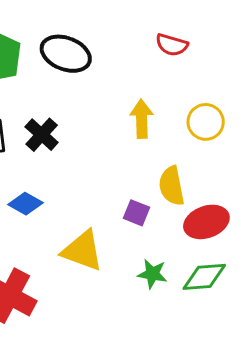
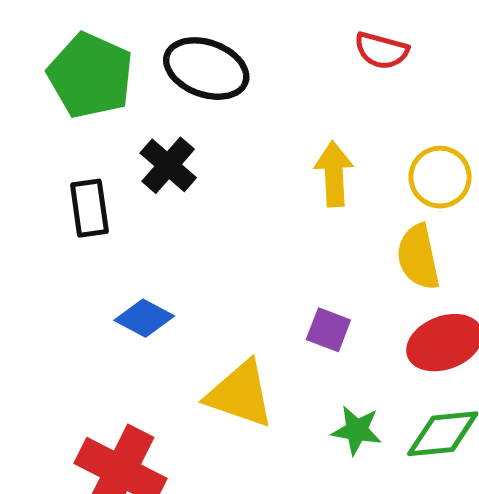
black cross: (42, 135) -> (168, 165), moved
yellow semicircle: (172, 186) -> (418, 257), moved

